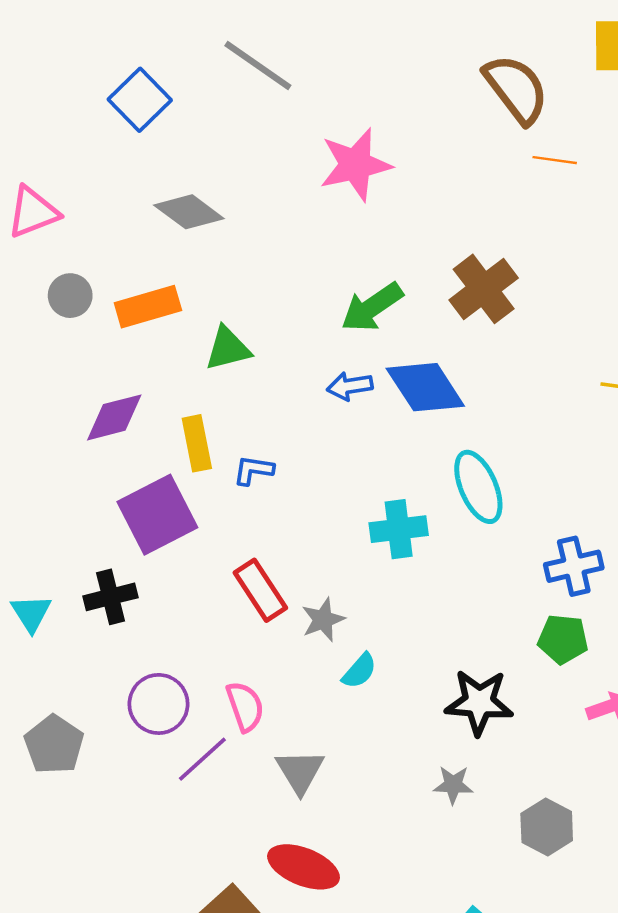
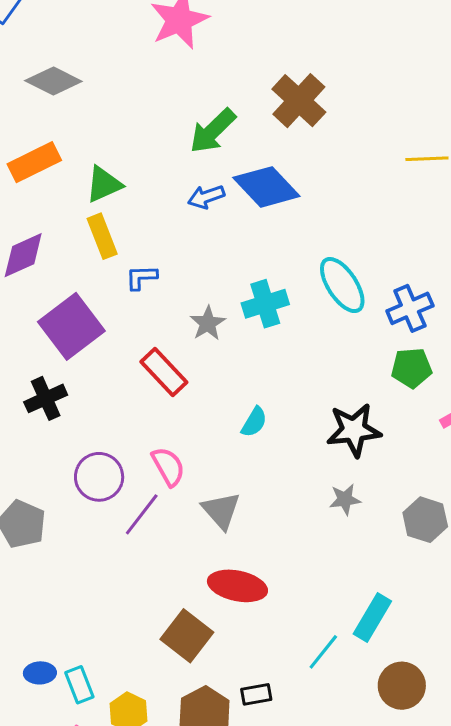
yellow rectangle: (197, 443) -> (102, 236), moved
cyan ellipse: (478, 487) -> (342, 285), moved
gray star: (323, 620) -> (208, 323), moved

